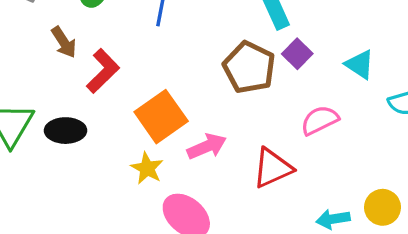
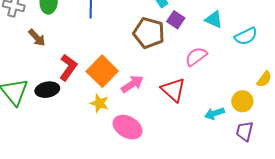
red L-shape: (103, 71) -> (68, 67), moved
red triangle: (272, 168) -> (173, 90), turned -44

